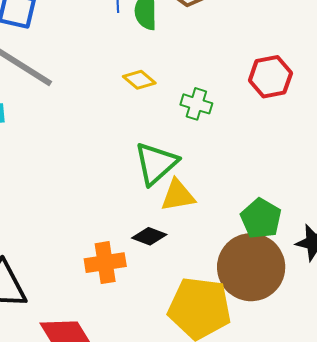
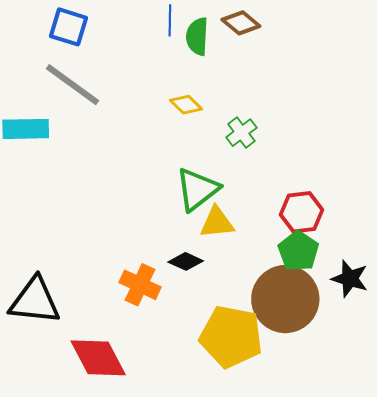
red hexagon: (270, 77) -> (301, 212), moved
green cross: (196, 104) -> (241, 133), turned 32
orange cross: (105, 263) -> (140, 285), turned 30

